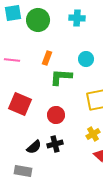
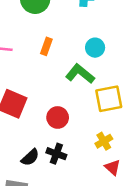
green L-shape: (61, 77) -> (80, 74), moved, turned 35
black cross: (55, 144) -> (56, 154), turned 35

